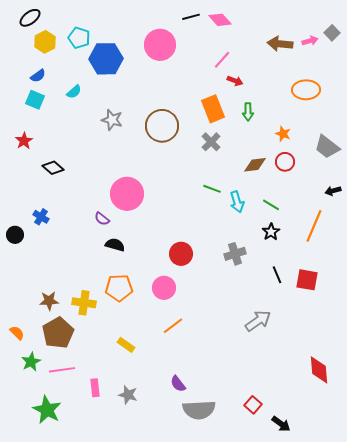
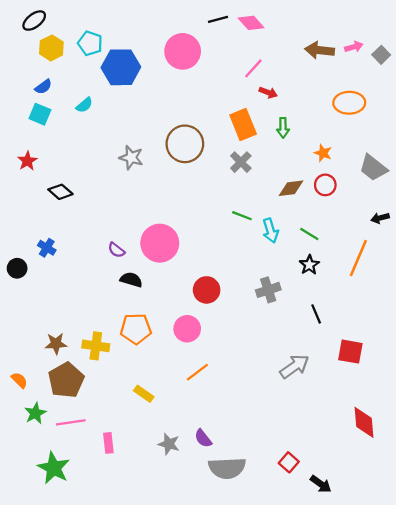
gray square: (332, 33) -> (381, 55), moved
gray star: (112, 120) -> (131, 158), moved
pink circle: (127, 194) -> (160, 243), moved
red square: (307, 280) -> (350, 352), moved
gray star: (128, 395) -> (169, 444), moved

